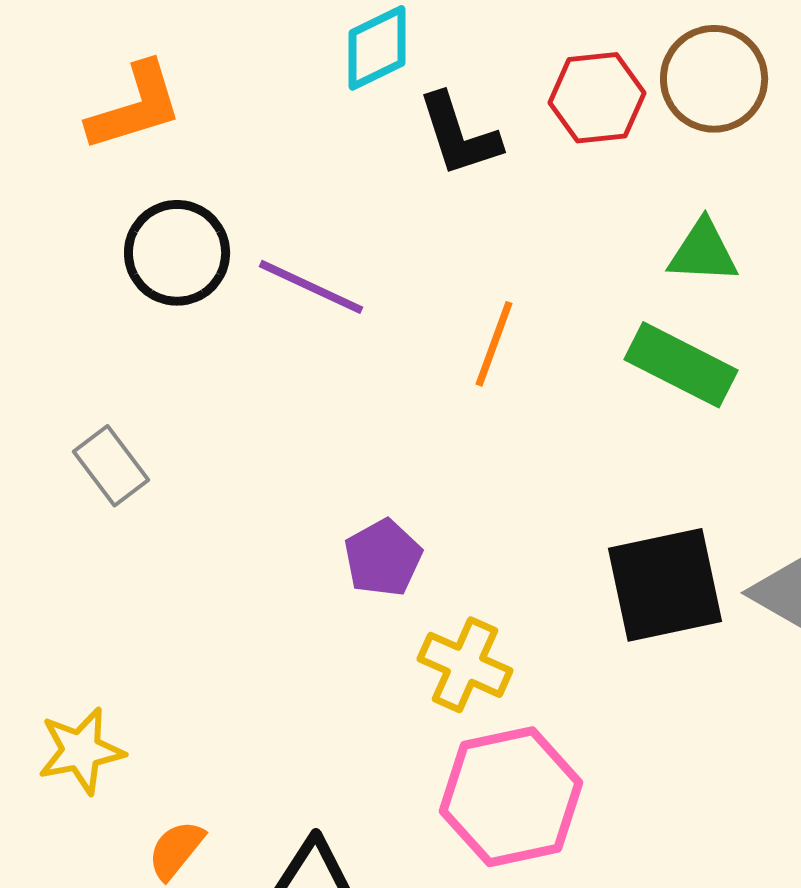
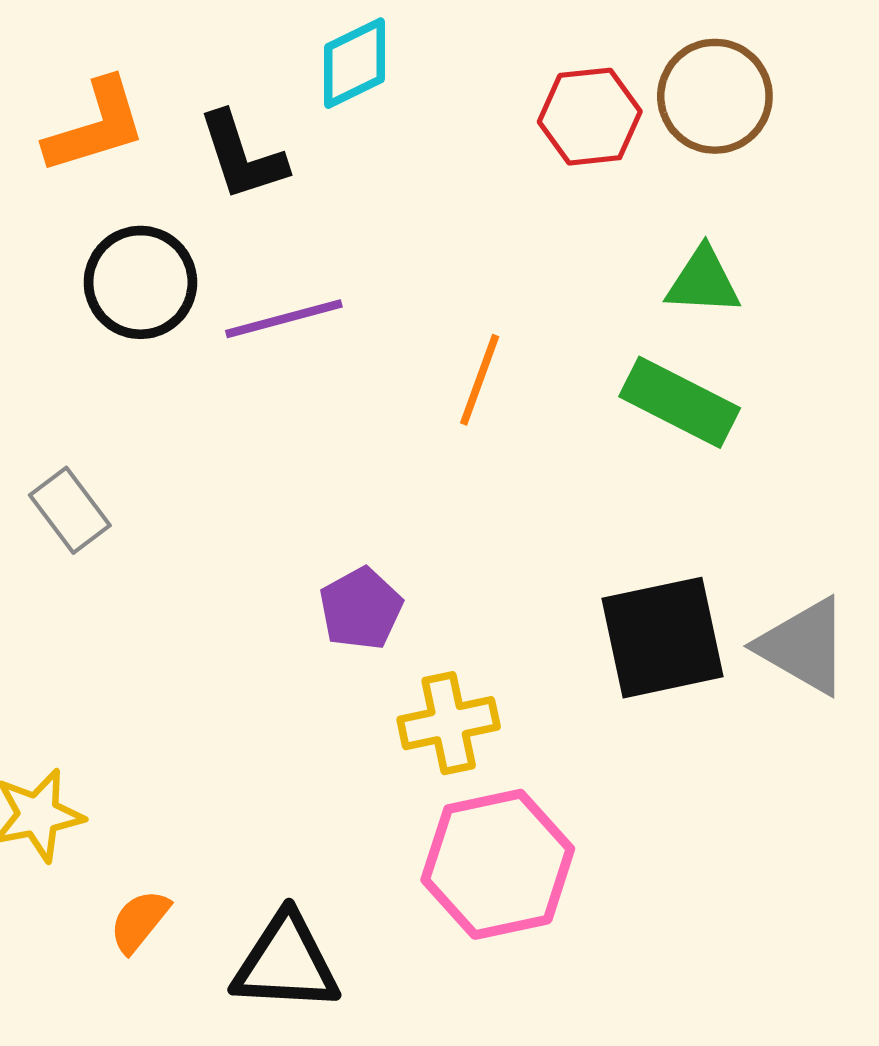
black L-shape: (459, 135) -> (242, 156), moved
purple line: (311, 287) -> (284, 319), turned -40
yellow cross: (465, 665) -> (449, 723), turned -36

